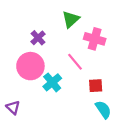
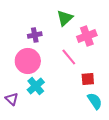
purple cross: (38, 38) -> (35, 35), turned 32
pink cross: (95, 39) -> (87, 36), turned -36
cyan cross: (52, 82) -> (36, 86), moved

